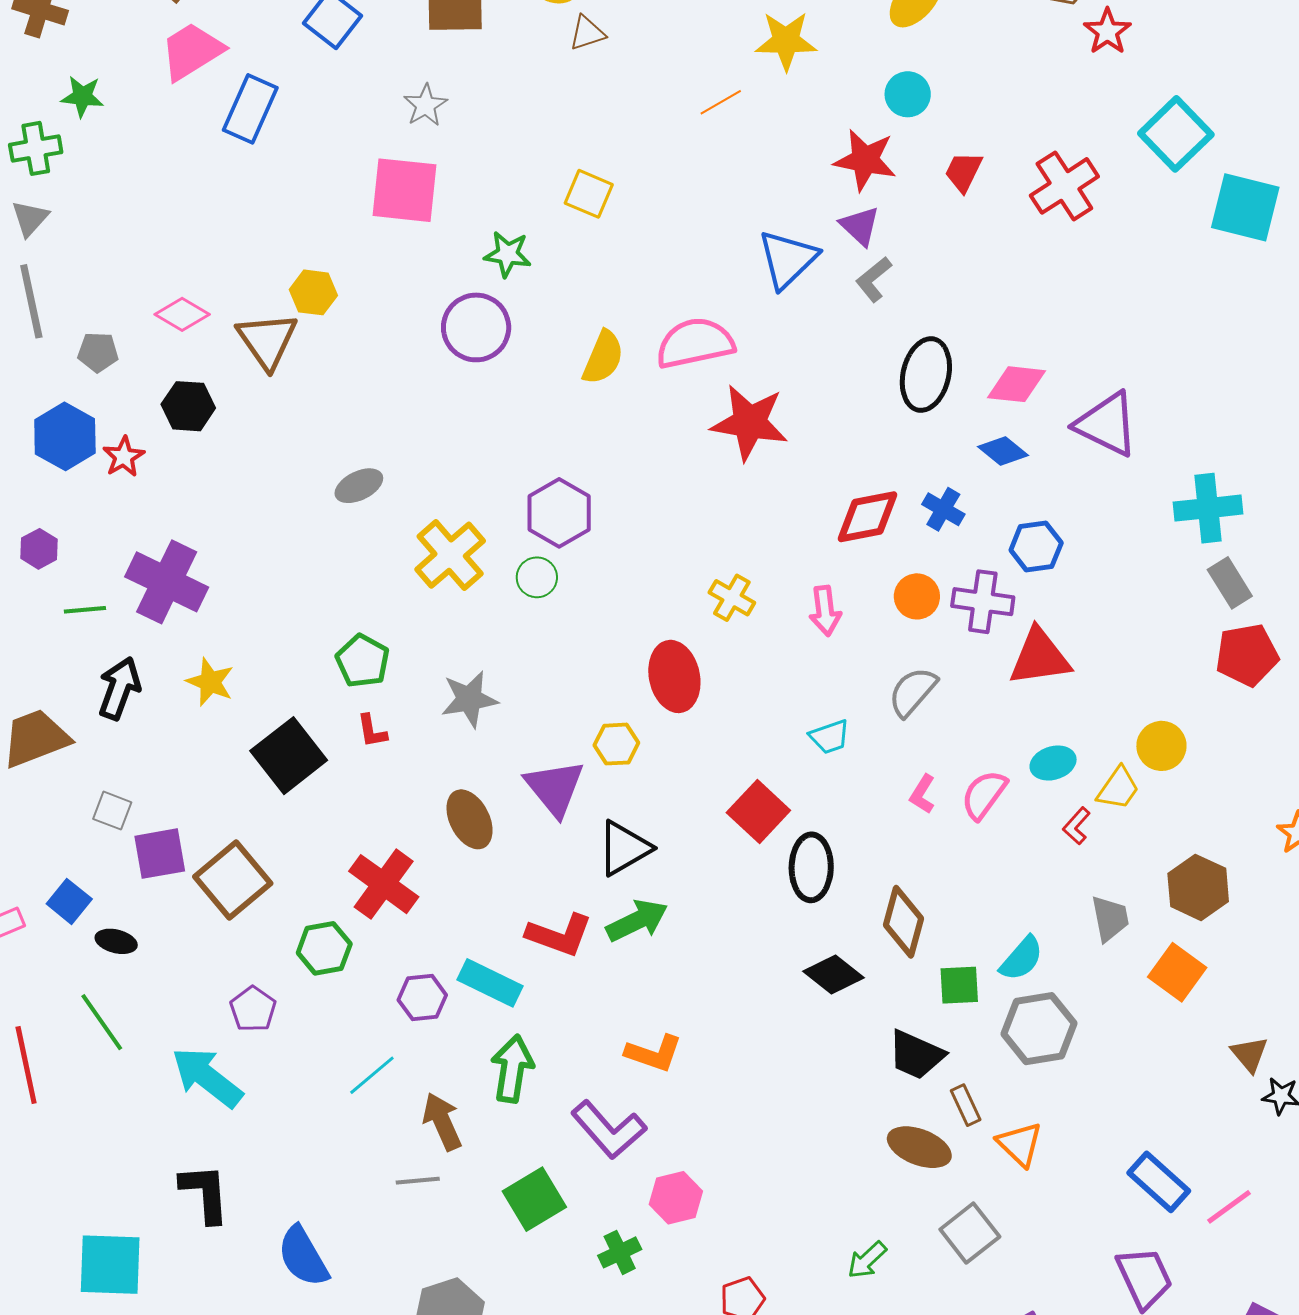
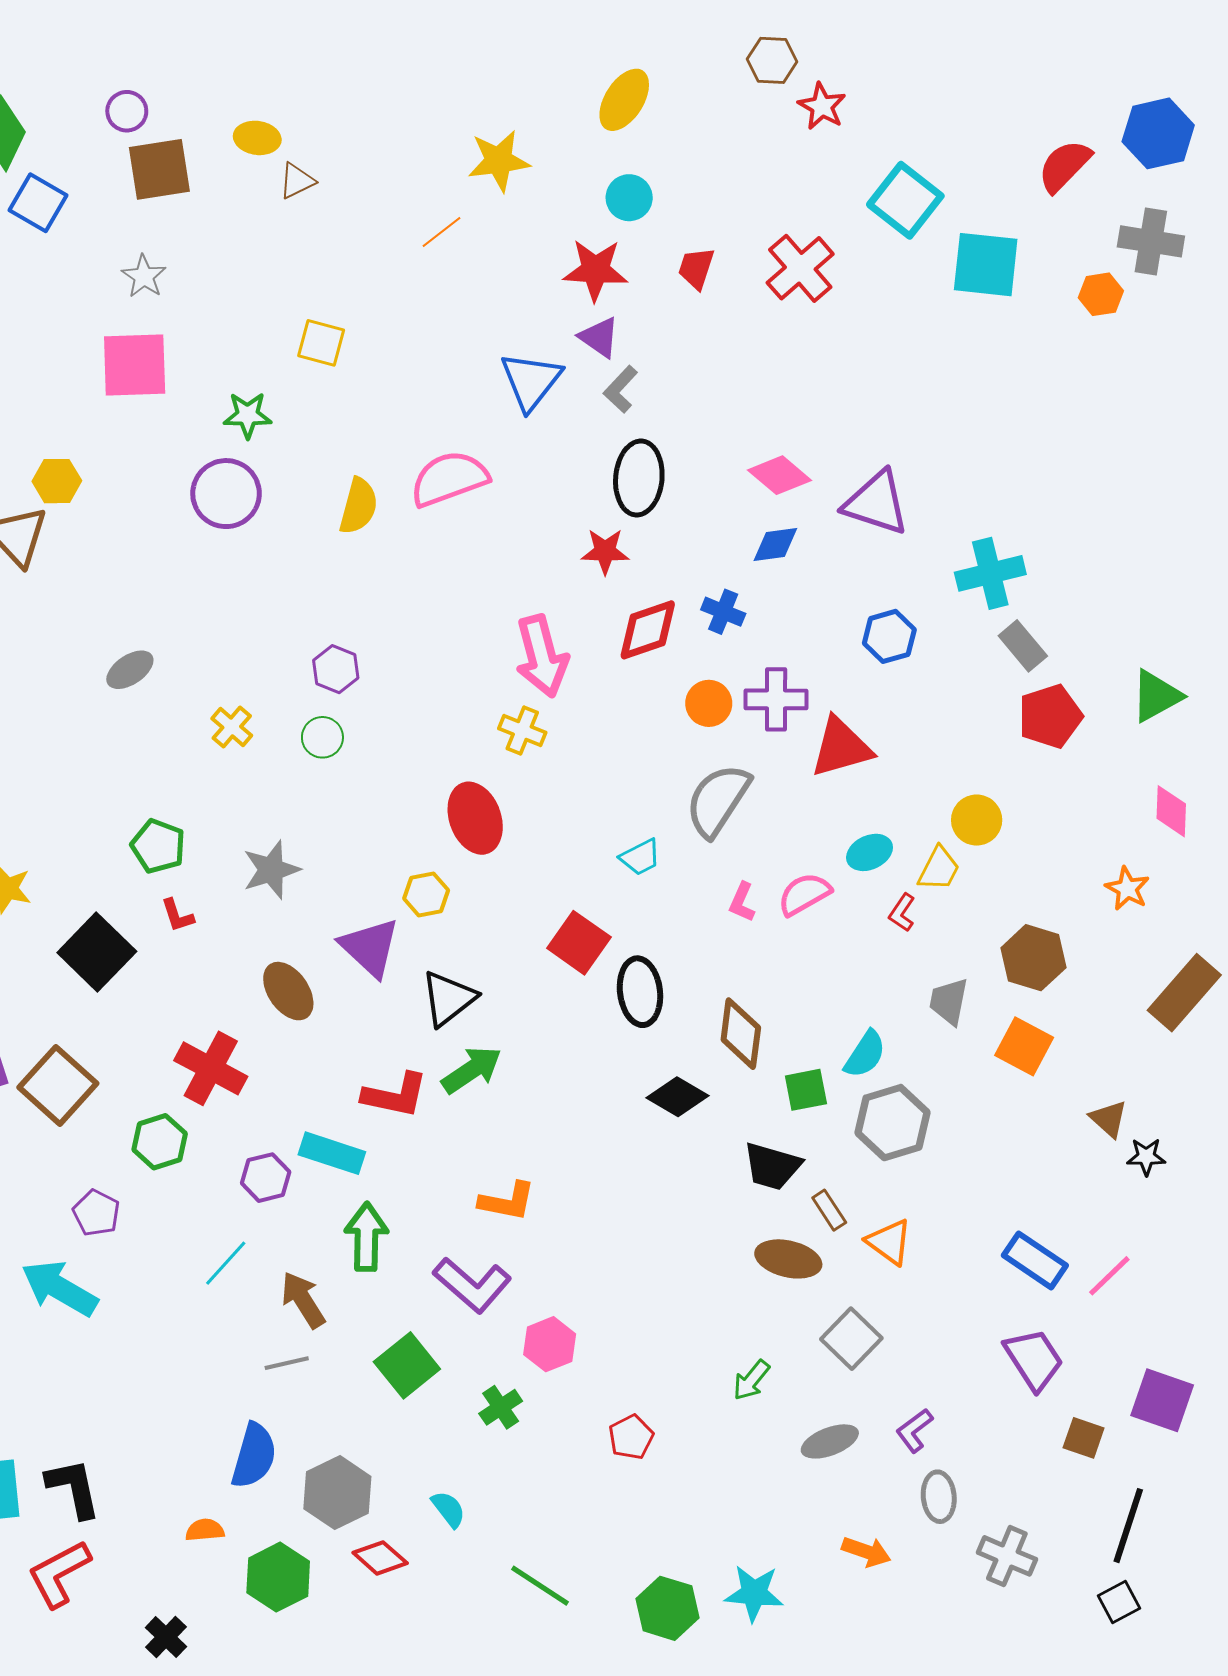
black ellipse: (926, 375) -> (639, 478), moved
pink diamond: (1016, 384) -> (779, 475), turned 42
red star: (749, 422) -> (605, 551), moved, size x0.6
blue diamond: (1003, 451) -> (775, 544), turned -39
purple hexagon: (559, 513) -> (336, 669), size x0.7
blue hexagon: (1036, 547) -> (889, 636), moved
yellow cross: (450, 555) -> (232, 727), size x0.6
pink arrow: (825, 611) -> (542, 656), moved, size x1.6
gray semicircle: (913, 692) -> (718, 800), size x1.4
pink semicircle: (984, 795) -> (804, 894), turned 32
gray trapezoid: (1110, 918) -> (949, 1001), turned -150
black L-shape: (205, 1193) -> (73, 1488), moved
blue semicircle: (303, 1256) -> (254, 1456), moved, turned -126

